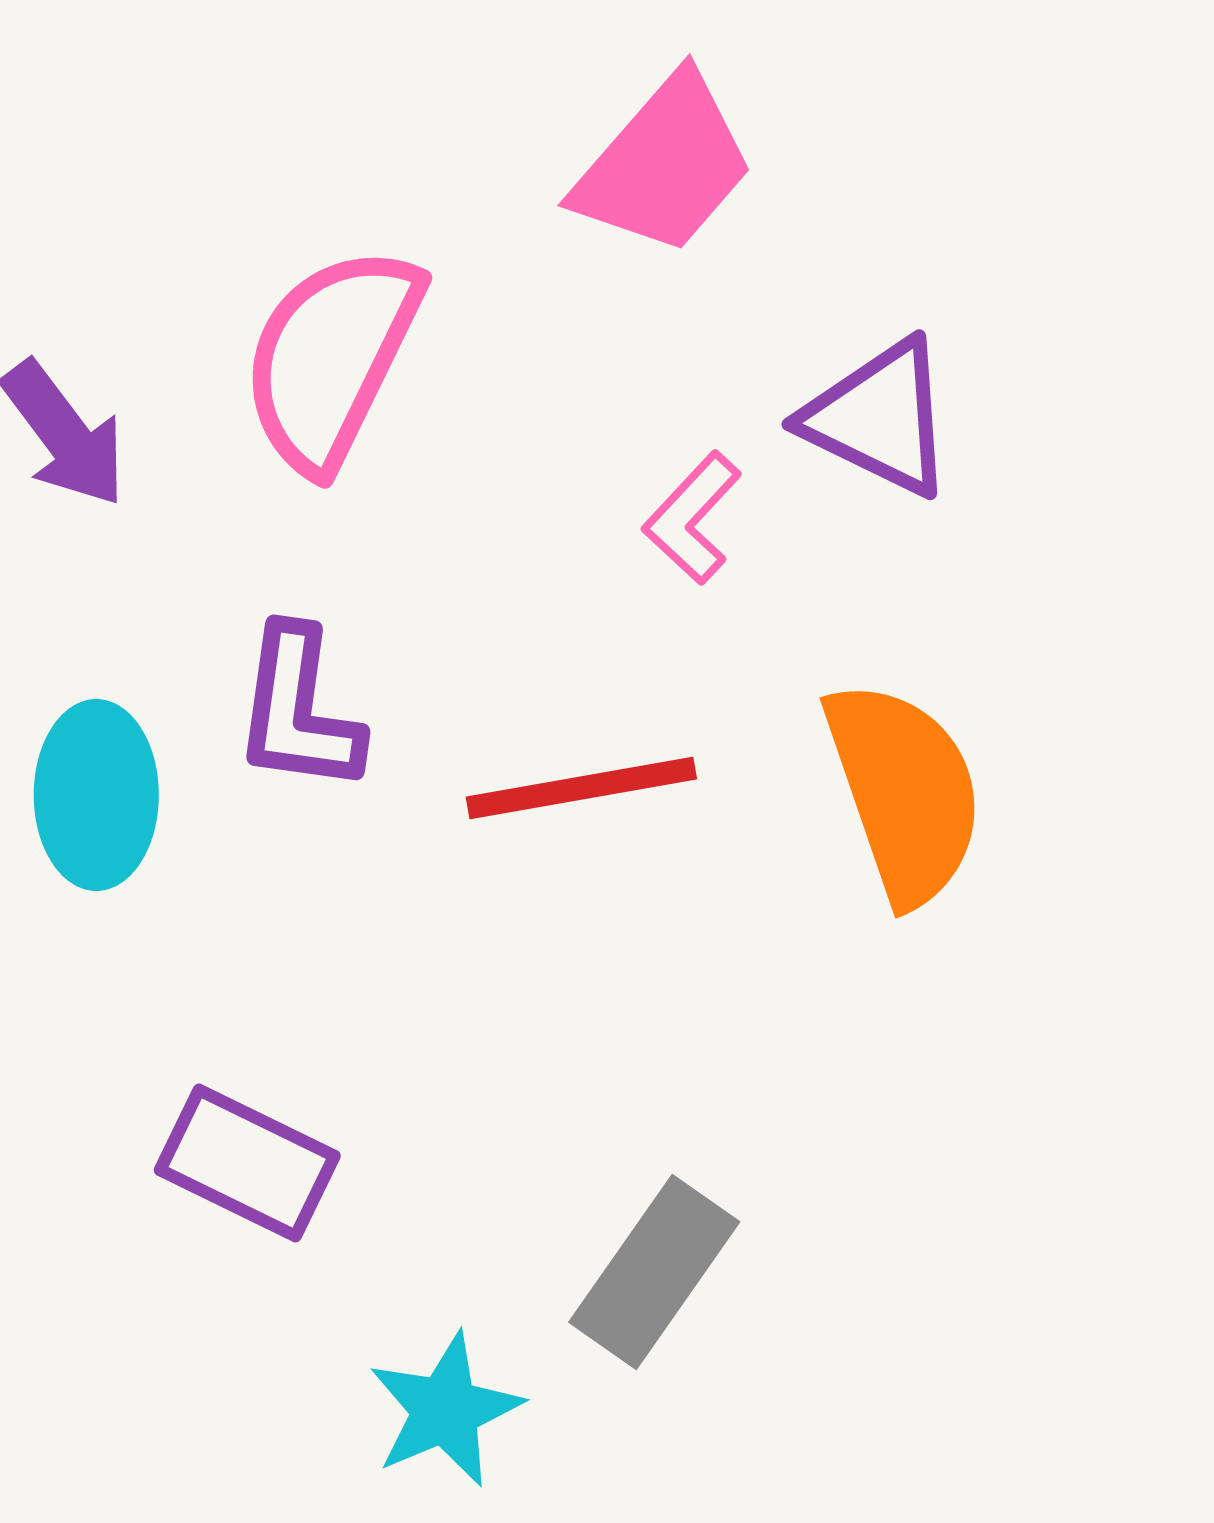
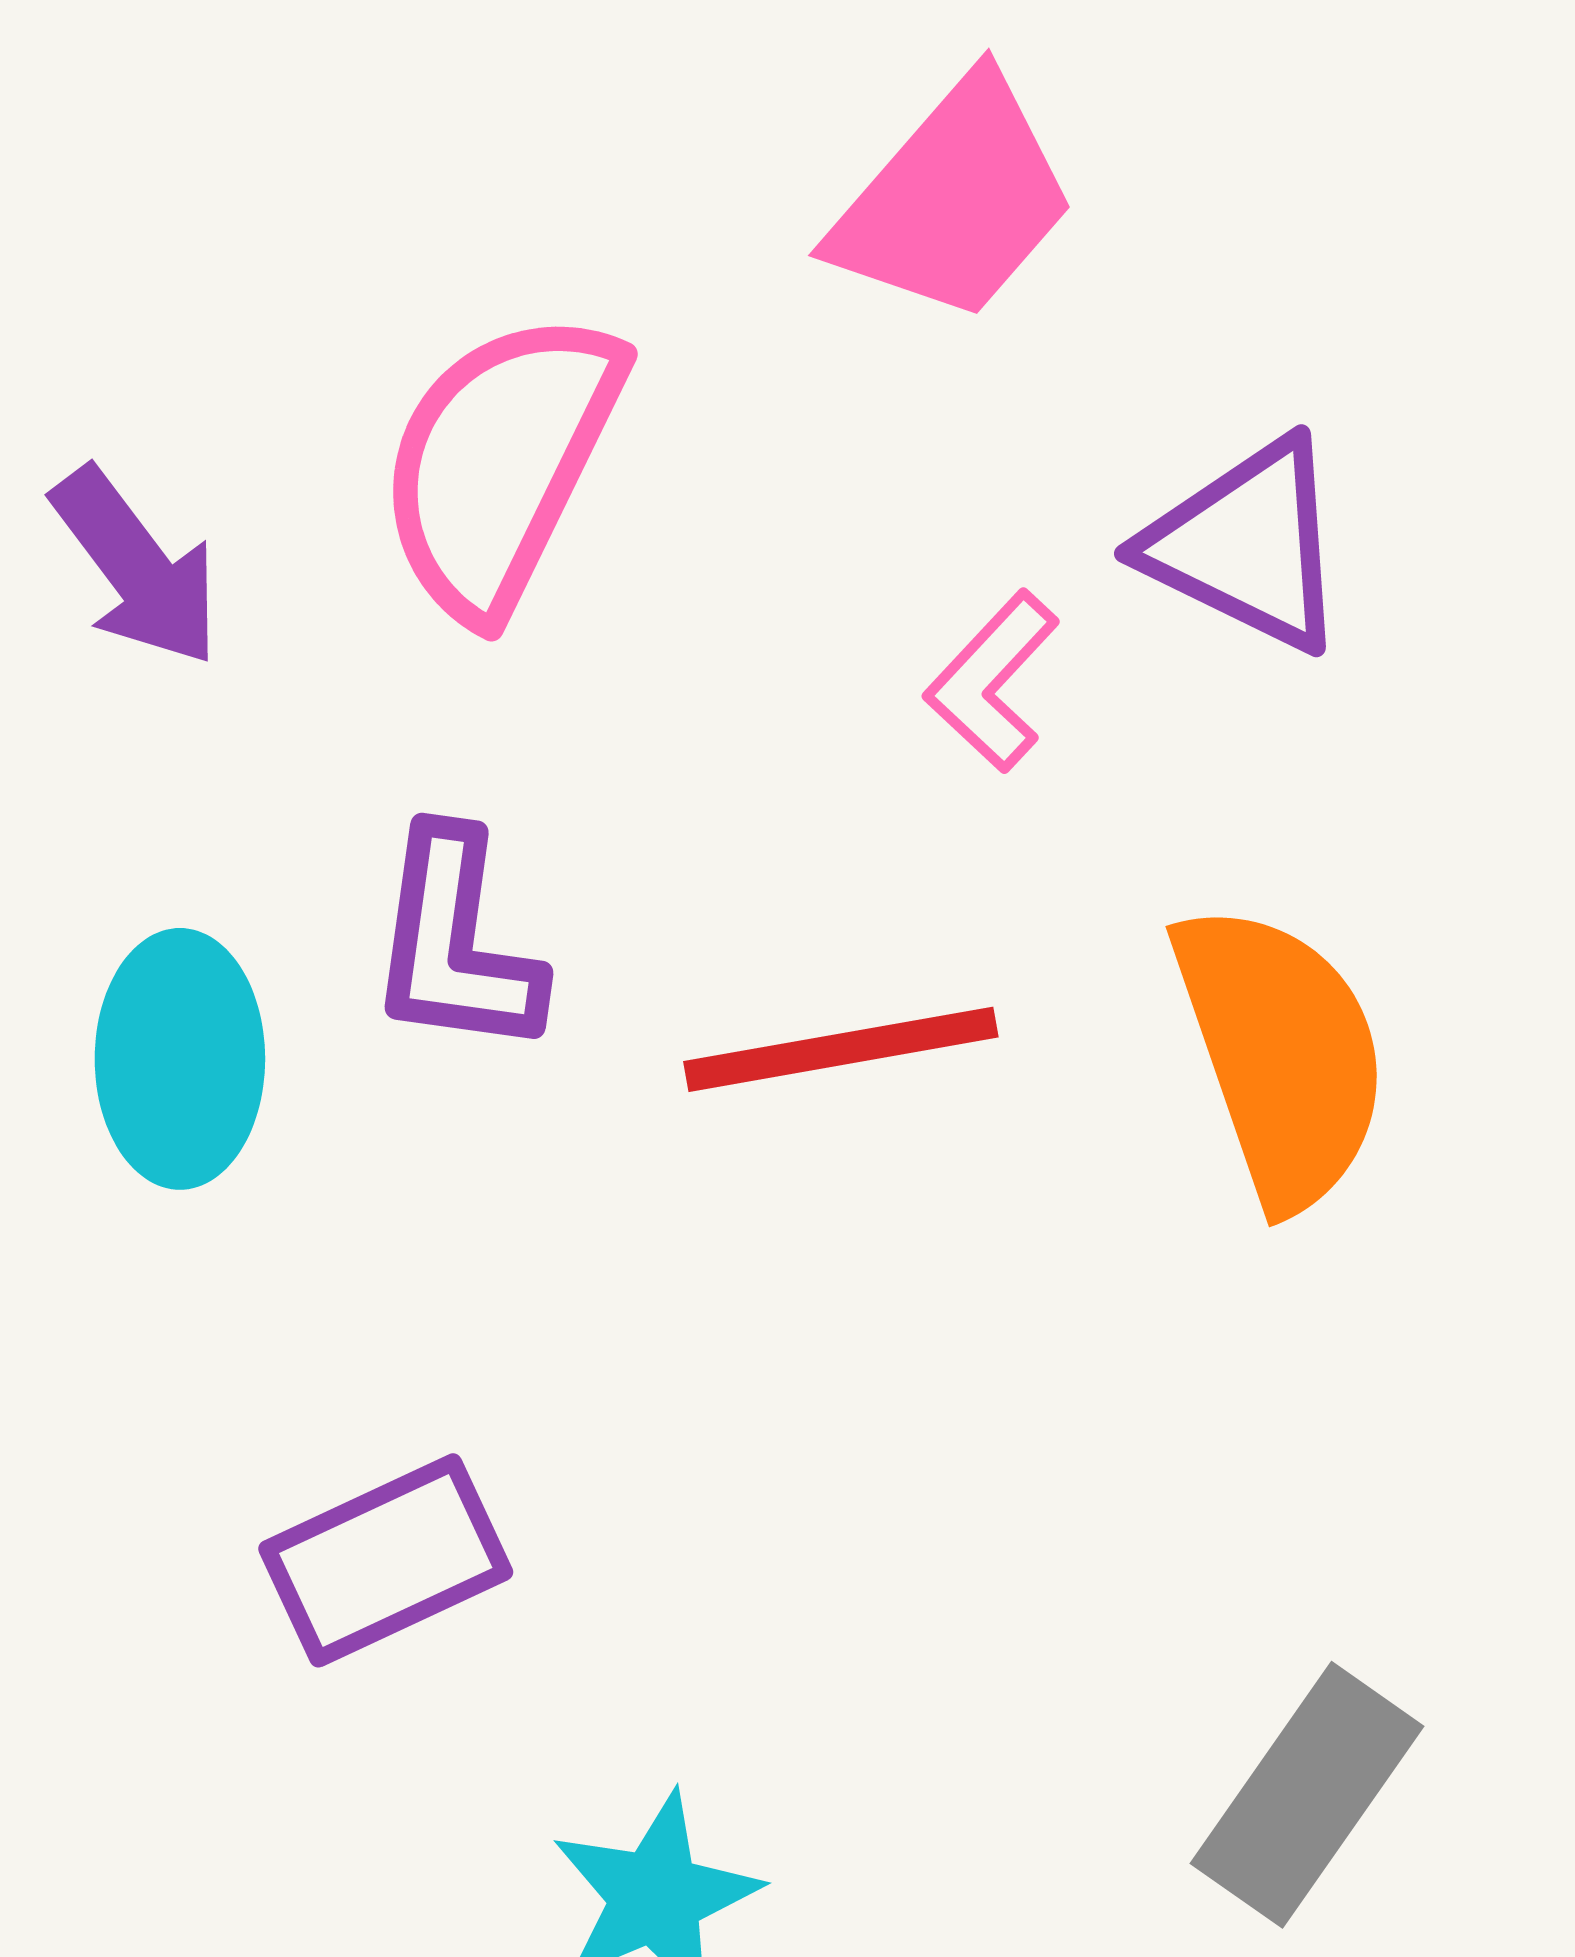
purple rectangle: (247, 1163) -> (386, 1560), turned -51
gray rectangle: (654, 1272) -> (1307, 1795), moved

